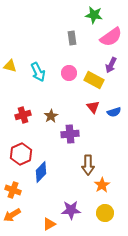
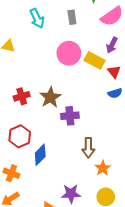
cyan arrow: (38, 72) -> (37, 18), moved
pink circle: (69, 73) -> (69, 53), size x1.5
red triangle: (93, 107) -> (114, 72), moved
brown star: (51, 116) -> (50, 97), size x1.5

